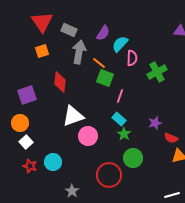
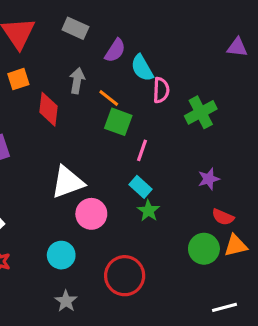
gray rectangle: (69, 30) -> (75, 28), moved
cyan semicircle: (120, 44) -> (142, 68), turned -72
gray arrow: (79, 52) -> (77, 81), size x0.7
red diamond: (60, 82) -> (48, 109), moved
purple star: (155, 123) -> (209, 179), moved
green circle: (133, 158) -> (204, 249), moved
cyan circle: (53, 162) -> (61, 255), moved

